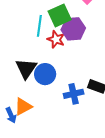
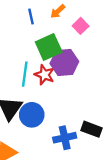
cyan line: (39, 26) -> (25, 74), moved

